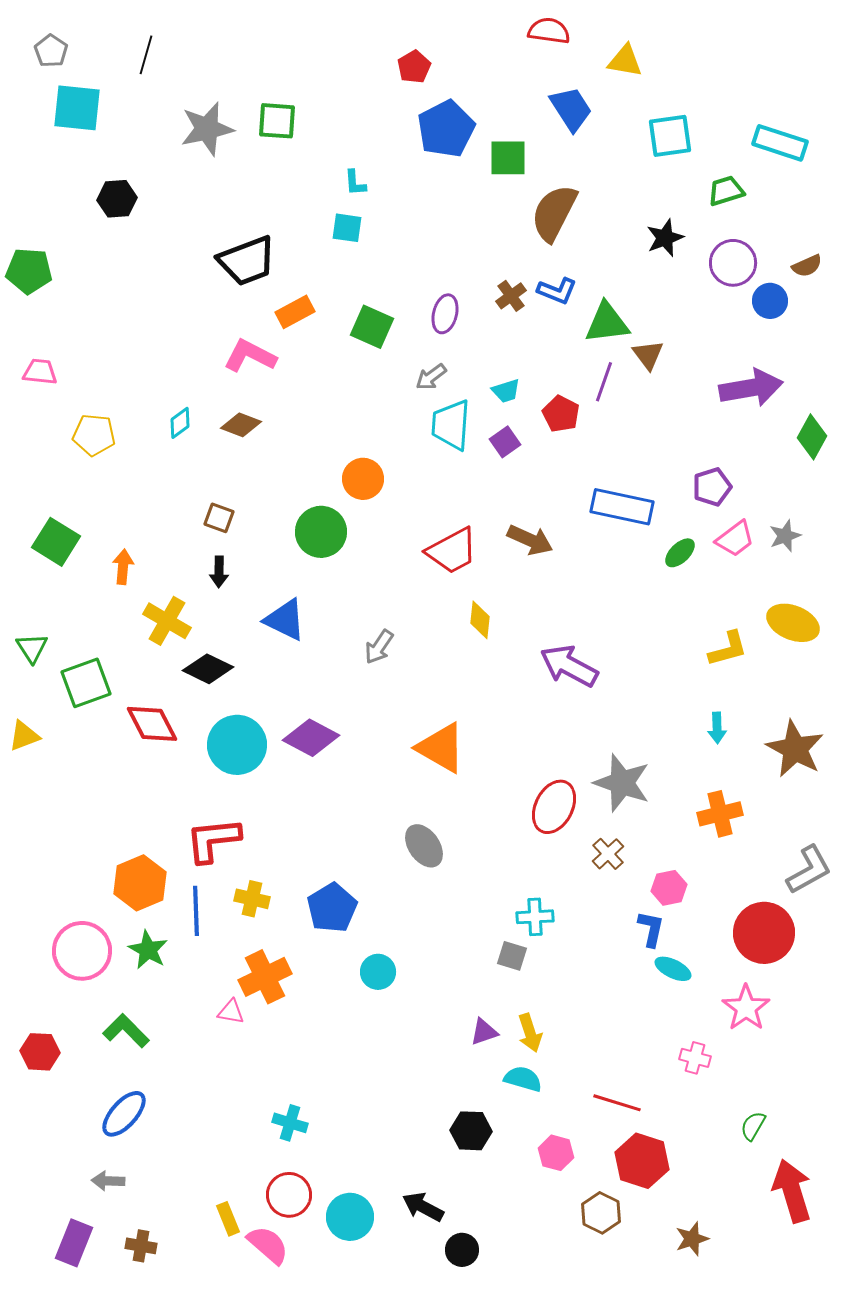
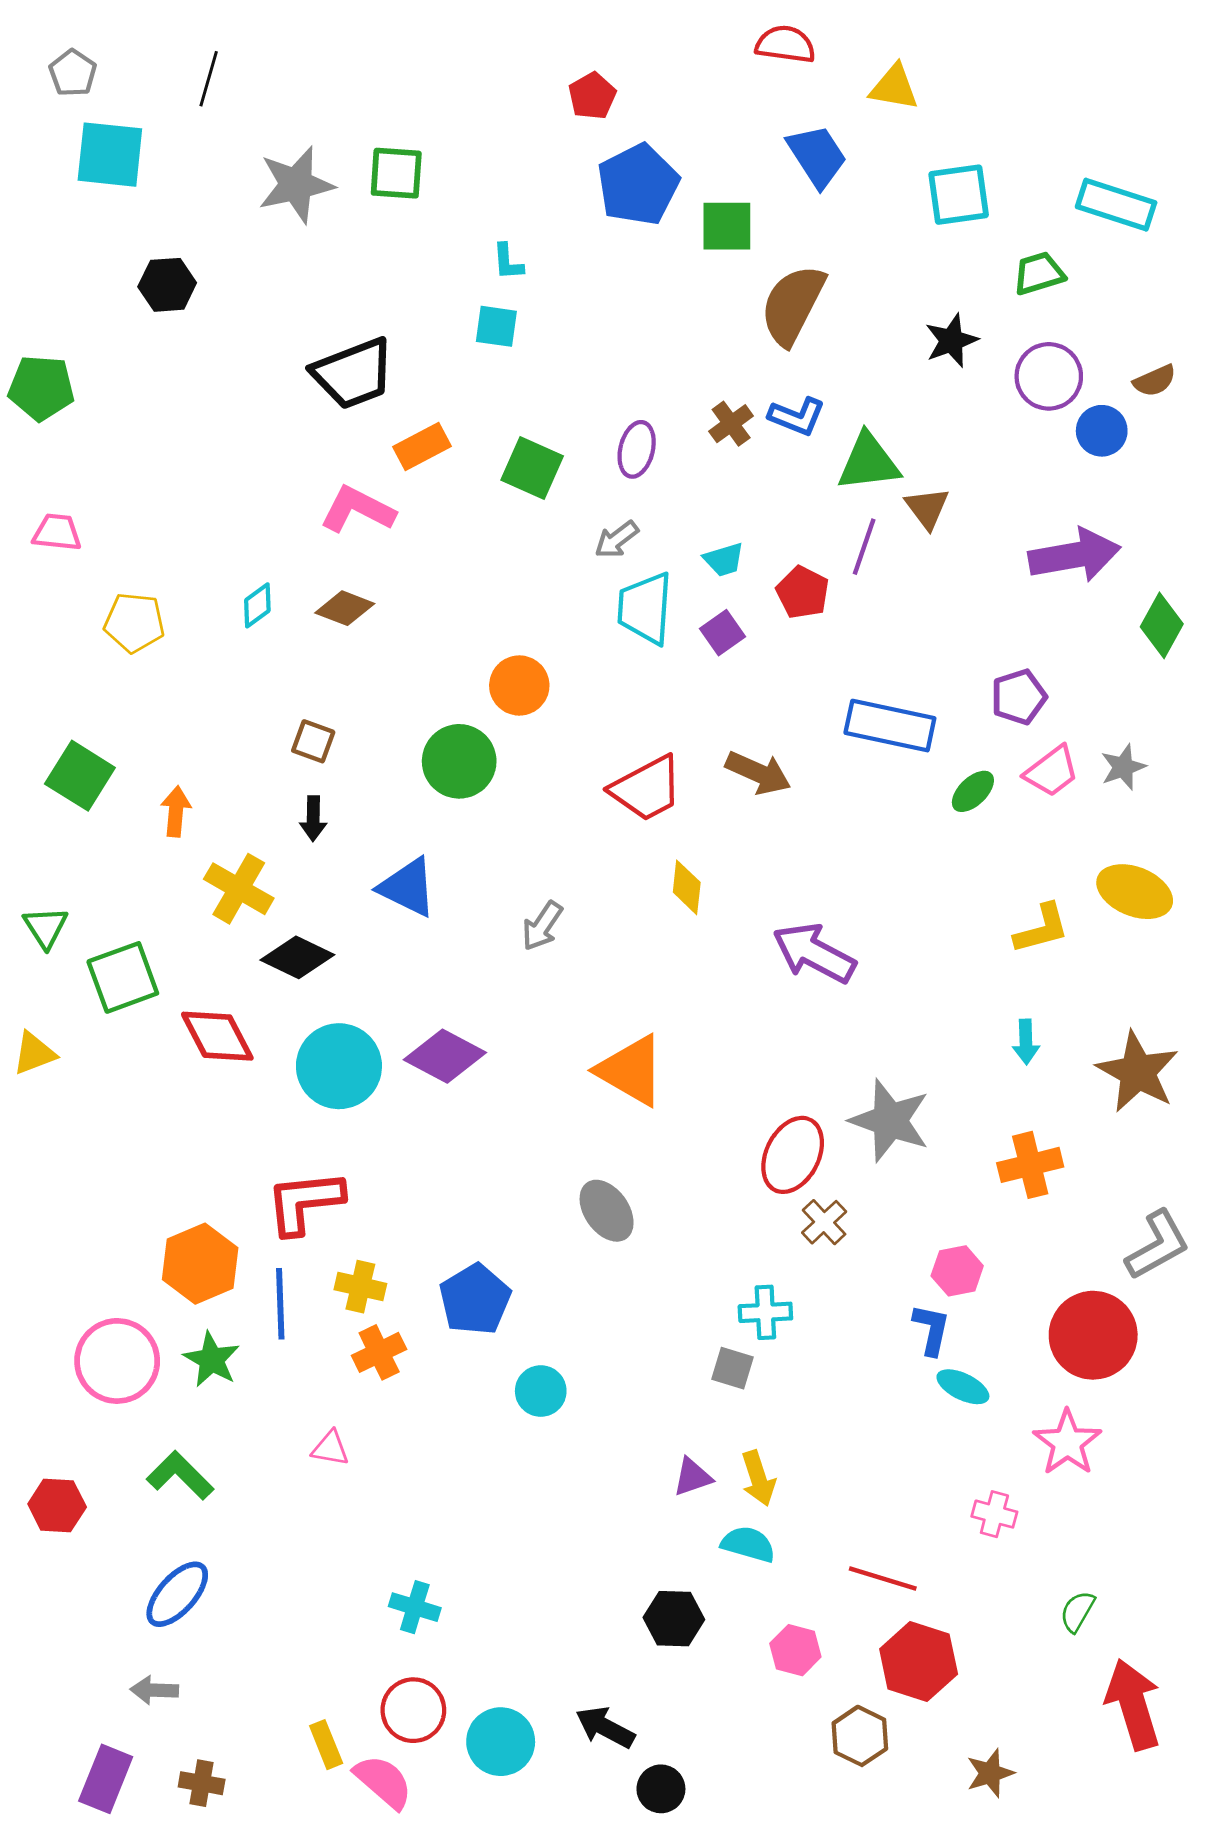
brown cross: (608, 854) -> (824, 1222), moved
orange cross: (265, 977) -> (379, 1352), moved, size x0.7

